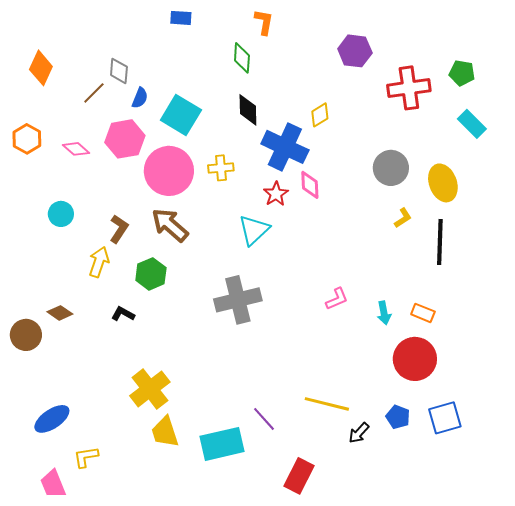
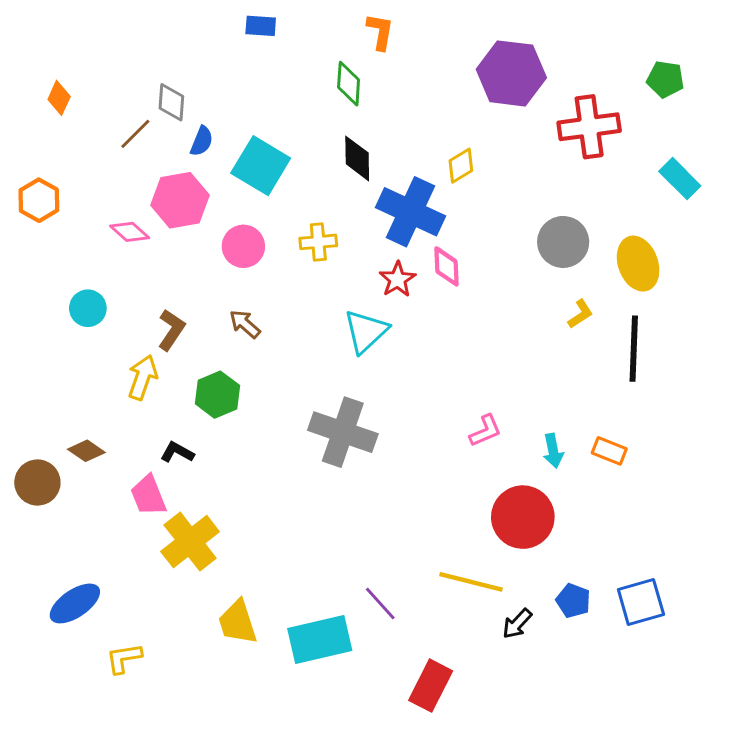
purple hexagon: (355, 51) -> (511, 73), size x1.4
orange diamond: (41, 68) -> (59, 98), size x0.7
green pentagon: (462, 73) -> (665, 79), moved
pink diamond: (76, 149) -> (130, 232), moved
pink circle: (169, 171) -> (243, 246), size x0.6
brown arrow: (170, 225) -> (245, 324), size x0.6
gray cross: (238, 300) -> (343, 432), turned 33
red circle: (415, 359) -> (523, 517), moved
yellow cross: (150, 389) -> (190, 542), moved
pink trapezoid: (53, 484) -> (148, 495), moved

